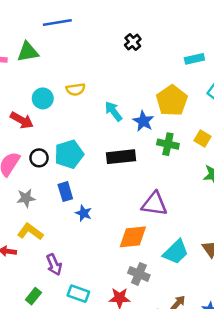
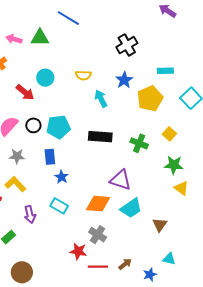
blue line: (57, 22) -> (68, 18), turned 30
black cross: (133, 42) -> (127, 45), size x1.5
cyan rectangle: (194, 59) -> (165, 71), moved
yellow semicircle: (76, 89) -> (83, 75), moved
blue star: (143, 121) -> (124, 80), moved
green cross: (168, 144) -> (139, 143), moved
cyan trapezoid: (176, 252) -> (131, 208), moved
cyan rectangle: (78, 294) -> (59, 206), moved

